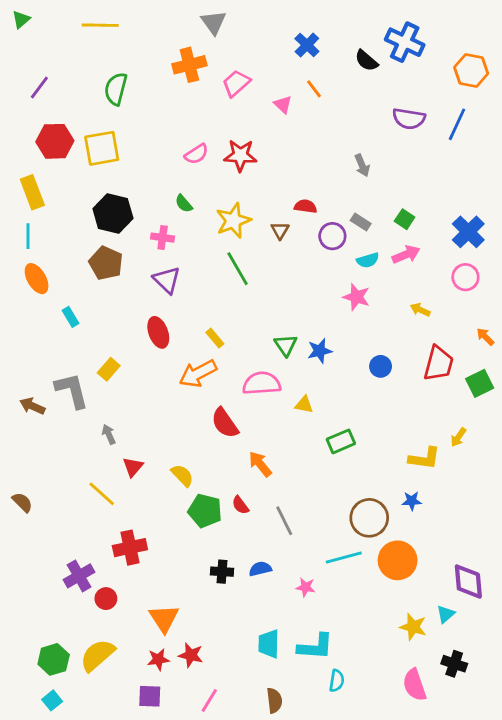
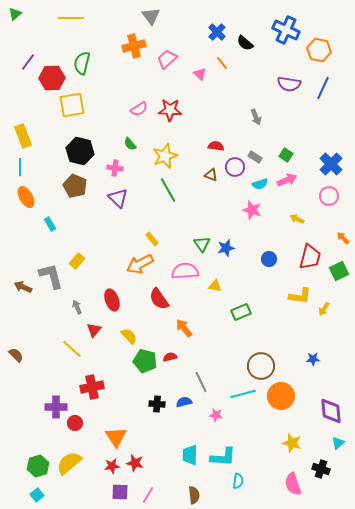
black semicircle: (366, 61) -> (245, 43), moved
orange hexagon: (471, 70) -> (319, 50), moved
red hexagon: (55, 141) -> (52, 78), moved
brown triangle: (280, 230) -> (211, 175), moved, turned -40
red ellipse: (158, 332) -> (112, 300), moved
yellow L-shape: (424, 458) -> (300, 296), moved
blue star: (412, 501) -> (313, 359), moved
red semicircle: (240, 505) -> (170, 357), turned 112
gray line: (284, 521) -> (201, 382), moved
purple cross: (79, 576) -> (56, 407), turned 30
cyan triangle: (446, 614) -> (338, 443), moved
purple square: (150, 696) -> (120, 492), moved

